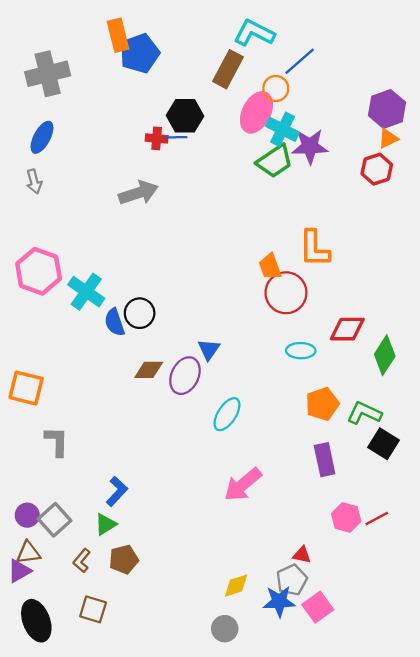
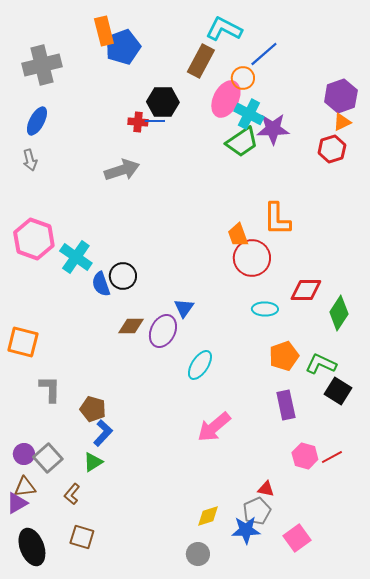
brown pentagon: (124, 559) -> (93, 409), moved, turned 30
pink square: (318, 607) -> (297, 538), moved

